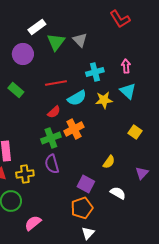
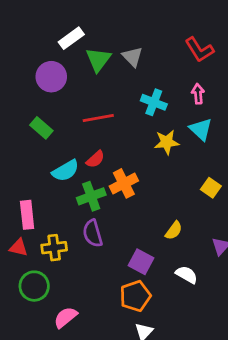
red L-shape: (120, 19) -> (199, 50), moved
cyan cross: (95, 72) -> (154, 102), turned 36
cyan semicircle: (77, 98) -> (66, 171), moved

